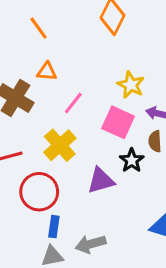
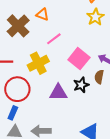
yellow star: (131, 85) -> (95, 17), moved
blue rectangle: (54, 227) -> (13, 113), moved

